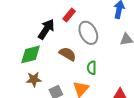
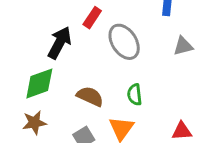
brown semicircle: (68, 54) -> (90, 96), moved
brown star: (34, 79) -> (34, 123), moved

